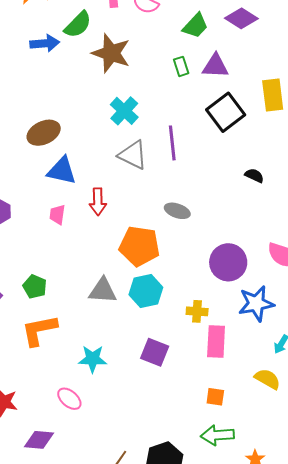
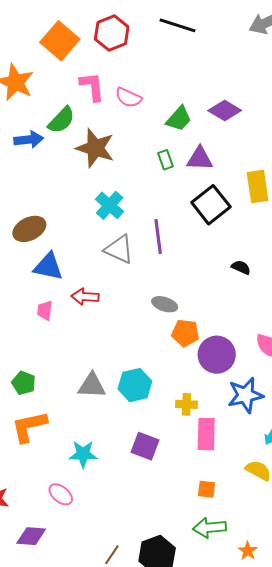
red arrow: (98, 202) -> (85, 297), turned 96
orange pentagon: (139, 246) -> (185, 333), moved, size x0.7

